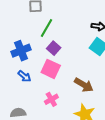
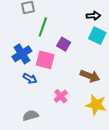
purple square: (54, 48) -> (64, 44), moved
pink square: (51, 69) -> (45, 60), moved

